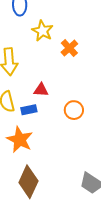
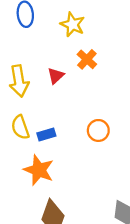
yellow star: (42, 31) -> (73, 24), moved
red triangle: (41, 90) -> (56, 76), moved, turned -42

